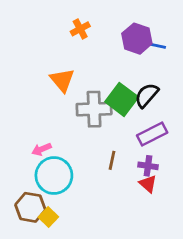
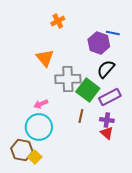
purple hexagon: (137, 39) -> (99, 43), moved
green square: (122, 99) -> (88, 90), moved
pink arrow: (41, 149) -> (41, 104), moved

